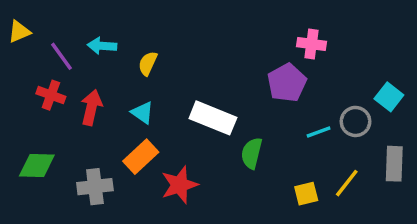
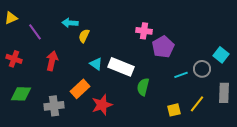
pink cross: (311, 44) -> (144, 31), moved
cyan arrow: (102, 46) -> (70, 23), moved
red cross: (51, 95) -> (14, 59), moved
cyan triangle: (142, 113) -> (96, 64), moved

